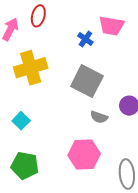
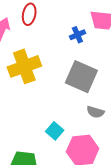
blue cross: (85, 39) -> (77, 35), turned 35
cyan square: (21, 121) -> (55, 131), moved

